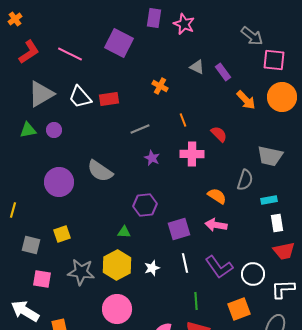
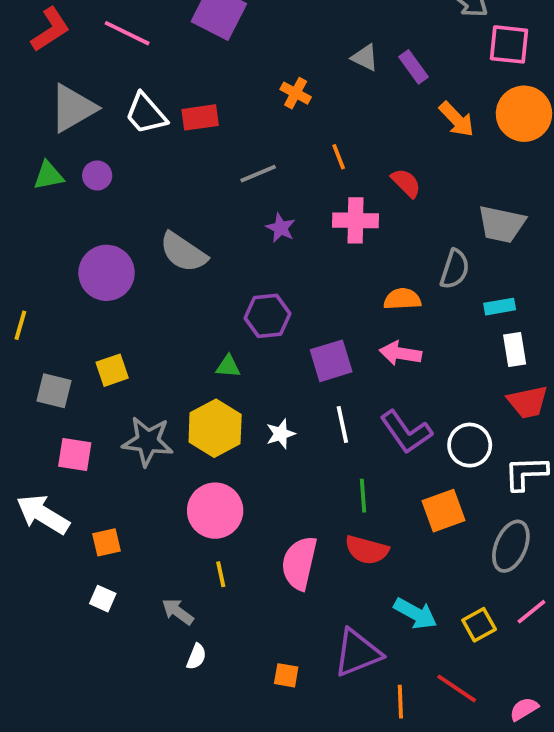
orange semicircle: (217, 196) -> (402, 299), turned -36

